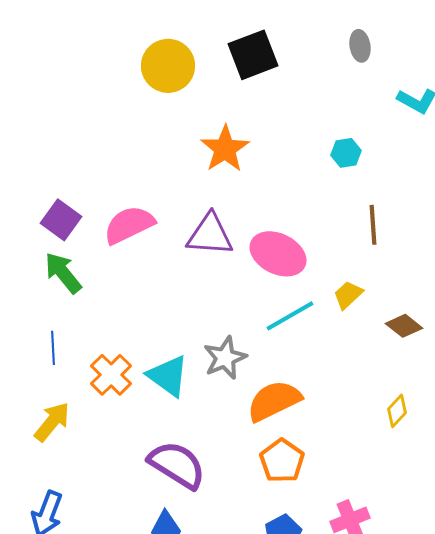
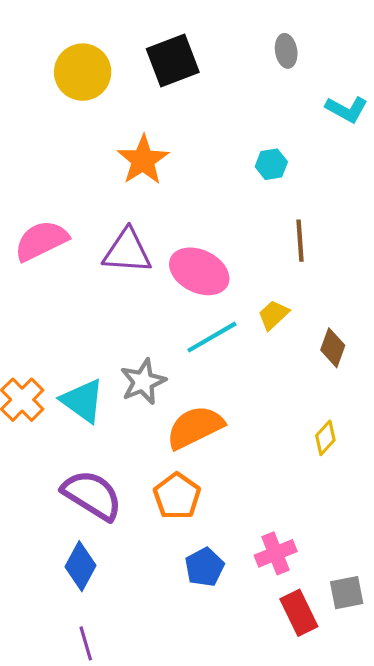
brown diamond: (404, 326) -> (333, 348), turned 72
orange pentagon: (282, 461) -> (177, 496), moved

